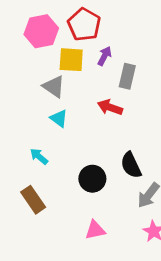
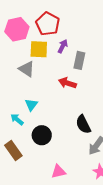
cyan triangle: (59, 118) -> (31, 105), moved, turned 32
black circle: (92, 179) -> (42, 135), moved

